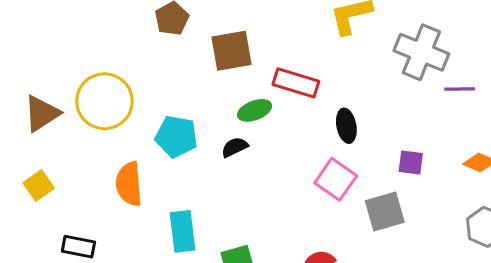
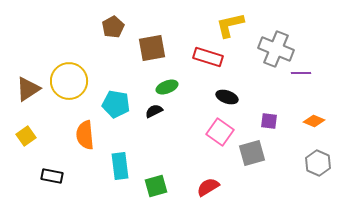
red rectangle: (296, 83) -> (208, 57), moved
black ellipse: (346, 126) -> (227, 97), turned -60

